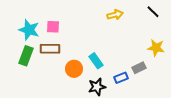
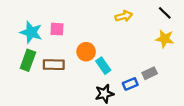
yellow star: (156, 48) -> (165, 39), moved
brown rectangle: (50, 49) -> (54, 65), moved
orange circle: (74, 69) -> (86, 52), moved

